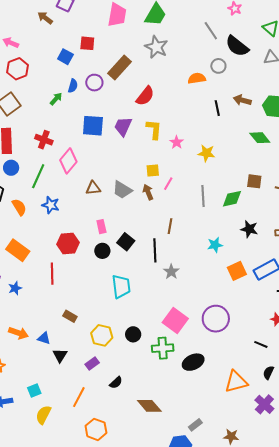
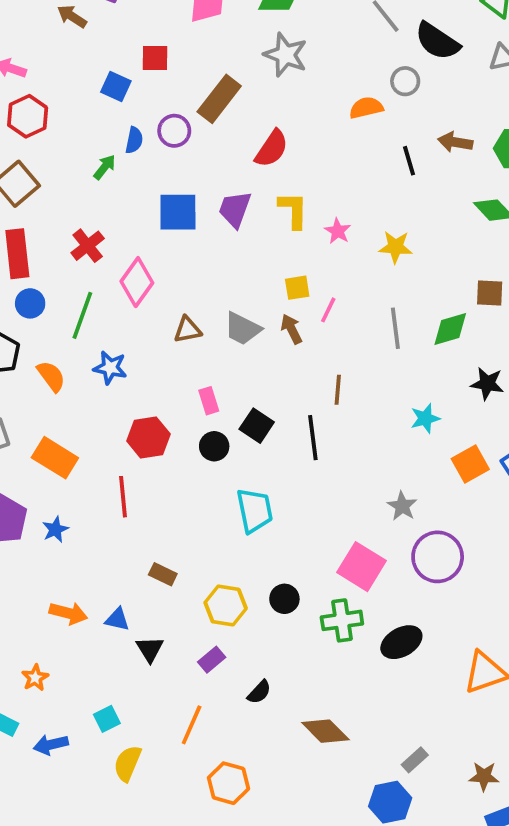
red cross: (44, 140) -> (88, 246), turned 36
gray star: (171, 272) -> (402, 506), moved

